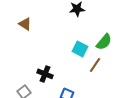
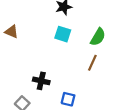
cyan square: (80, 49) -> (63, 34), moved

